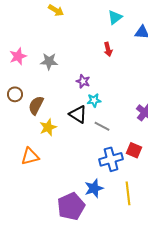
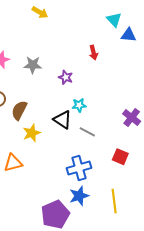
cyan triangle: (115, 17) -> (114, 20), moved, turned -35
purple star: (83, 81) -> (66, 77), moved
blue cross: (111, 159) -> (79, 168), moved

